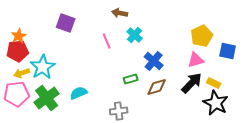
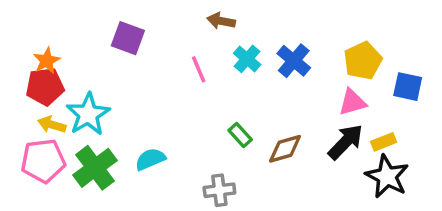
blue cross: (154, 61) -> (294, 61), moved
yellow arrow: (22, 73) -> (52, 125), turned 35
green rectangle: (131, 79) -> (240, 135), turned 64
yellow rectangle: (214, 83) -> (384, 142), turned -48

